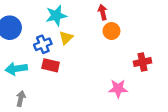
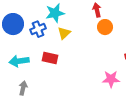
blue cross: (43, 44) -> (38, 29), moved

